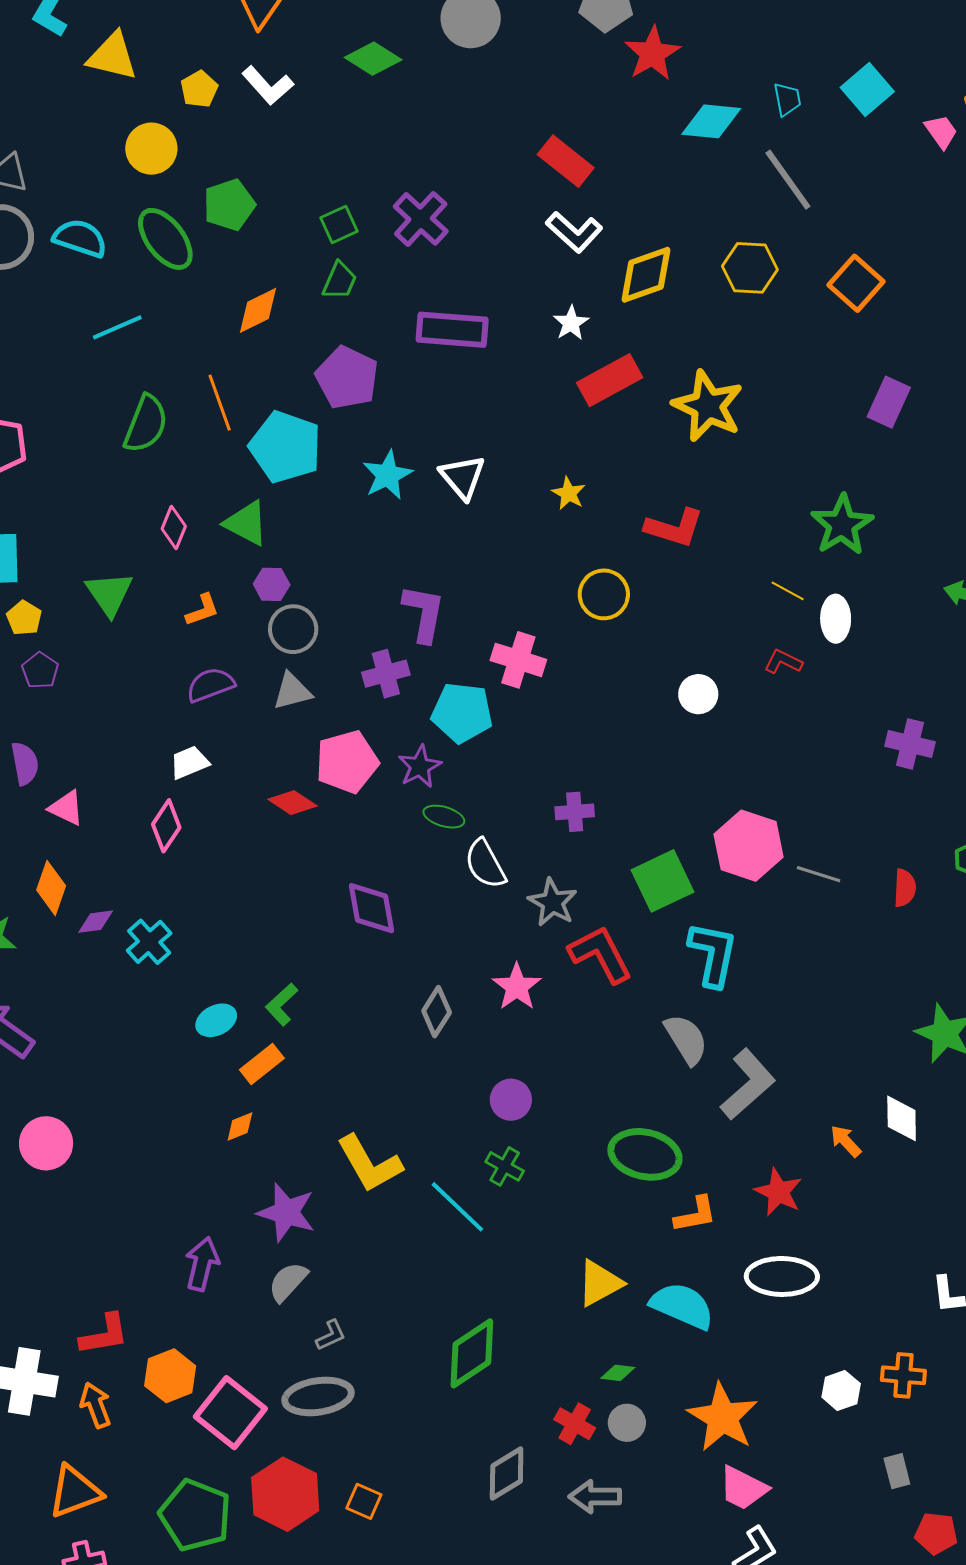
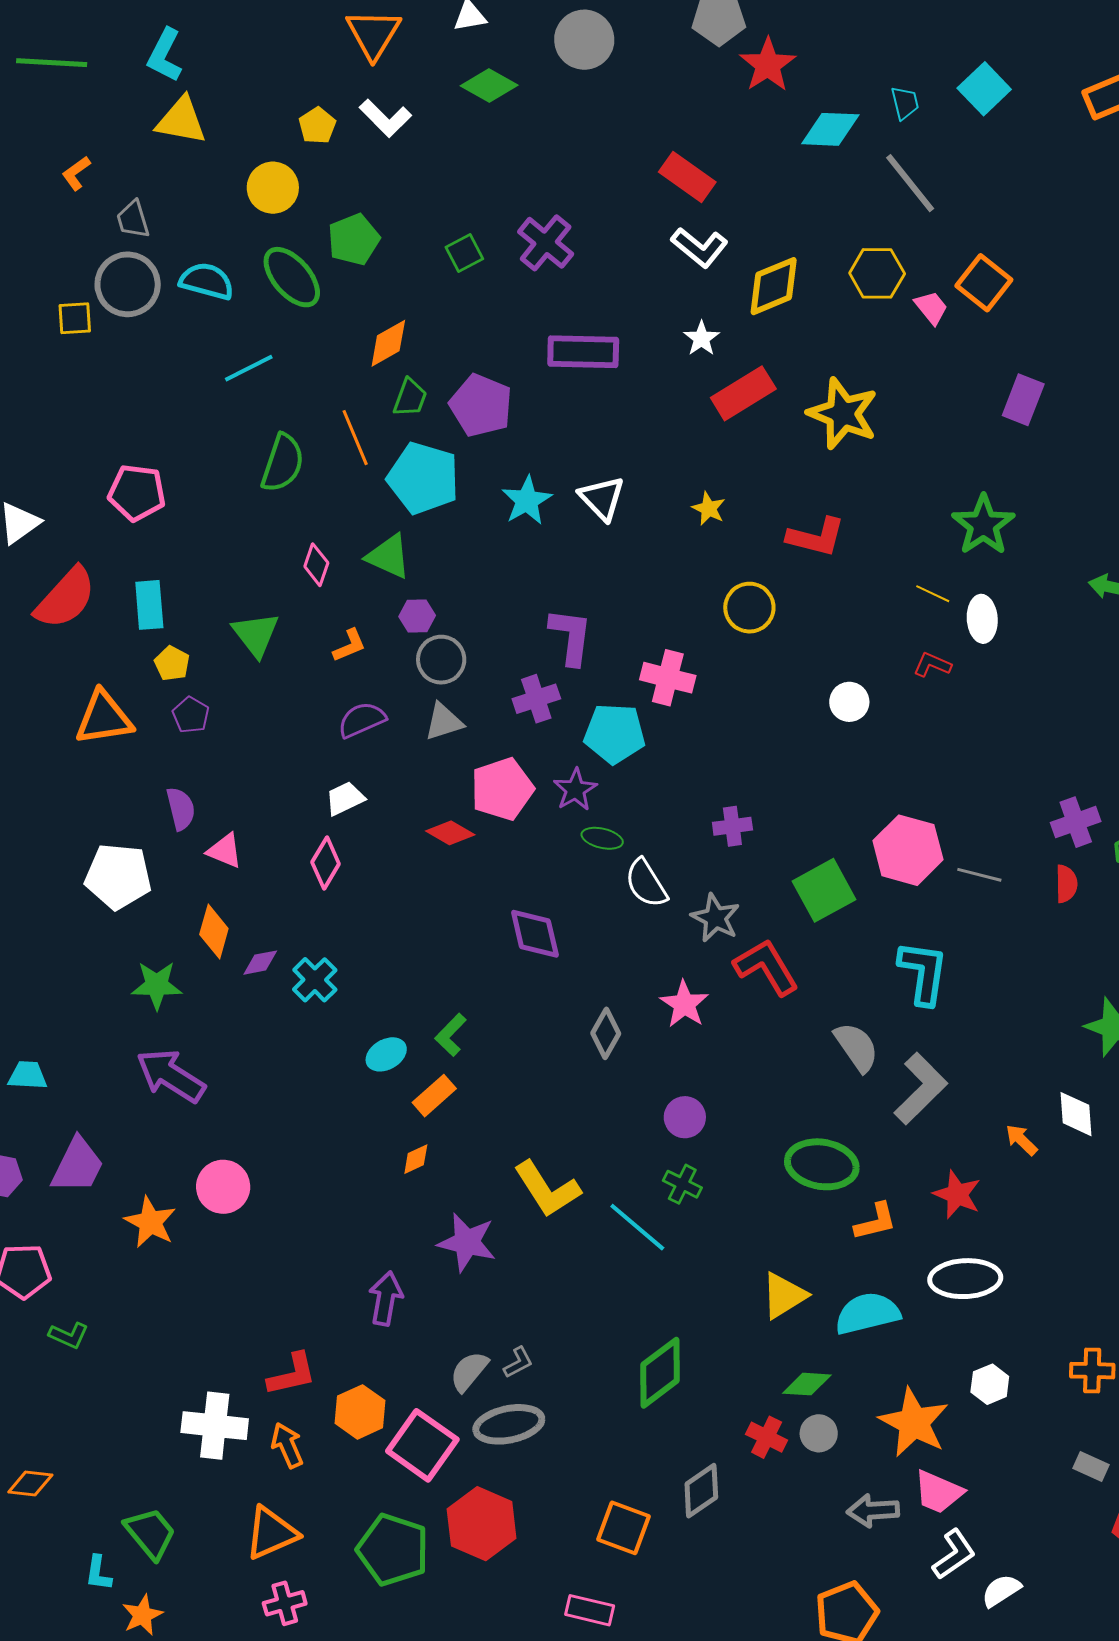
yellow triangle: (113, 56) -> (181, 121), moved
pink trapezoid: (941, 131) -> (931, 308), moved
green trapezoid: (340, 281) -> (410, 398), moved
purple cross: (910, 744) -> (1076, 822), moved, turned -30
cyan L-shape: (713, 954) -> (923, 973), moved
gray semicircle: (288, 1282) -> (469, 1371), moved
cyan semicircle: (682, 1306) -> (867, 1313), turned -34
green diamond: (618, 1373) -> (807, 1384), size x1.4
white hexagon: (841, 1390) -> (990, 1384), moved
gray rectangle: (897, 1471) -> (1091, 1467), turned -48
gray arrow: (595, 1497) -> (873, 1511), moved
orange square: (364, 1501) -> (623, 1528), moved, size x1.5

